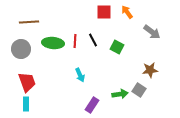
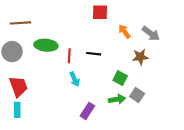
orange arrow: (127, 12) -> (124, 31), moved
black line: (93, 40) -> (94, 54), moved, turned -56
red line: (75, 41) -> (69, 56), moved
green square: (117, 47) -> (120, 78), moved
brown star: (150, 70) -> (140, 57), moved

